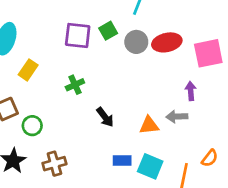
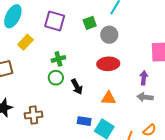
purple square: (78, 35) -> (55, 21), moved
red ellipse: (167, 42) -> (108, 64), moved
gray arrow: (177, 117) -> (145, 97), moved
green circle: (32, 126) -> (56, 78), moved

